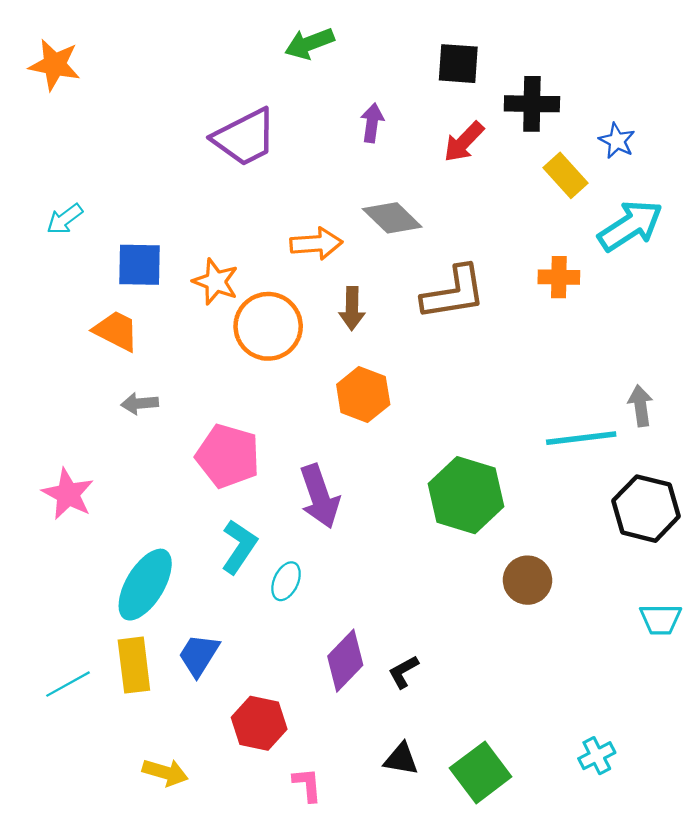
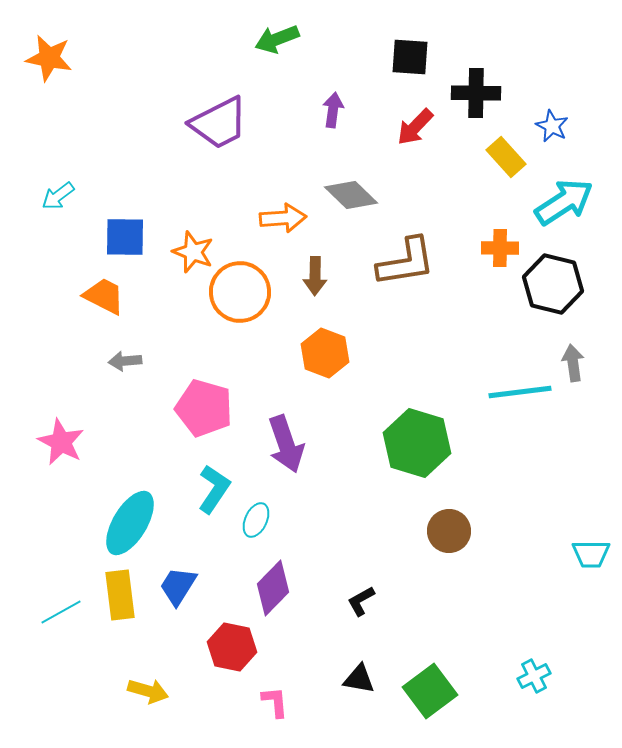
black hexagon: (646, 509) -> (553, 284), moved
brown circle: (527, 580) -> (449, 531), moved
purple diamond: (345, 661) -> (273, 588), moved

